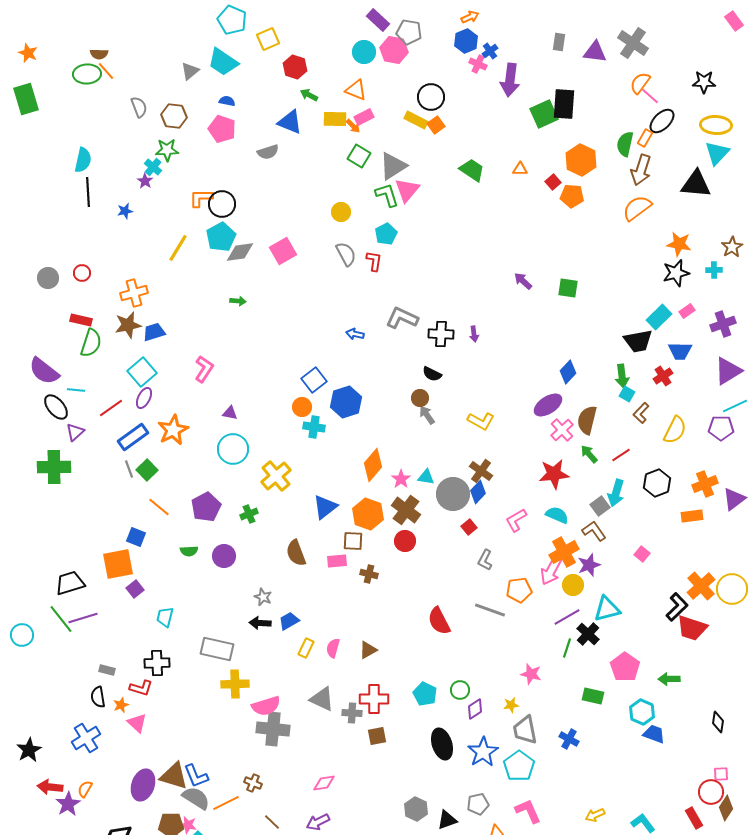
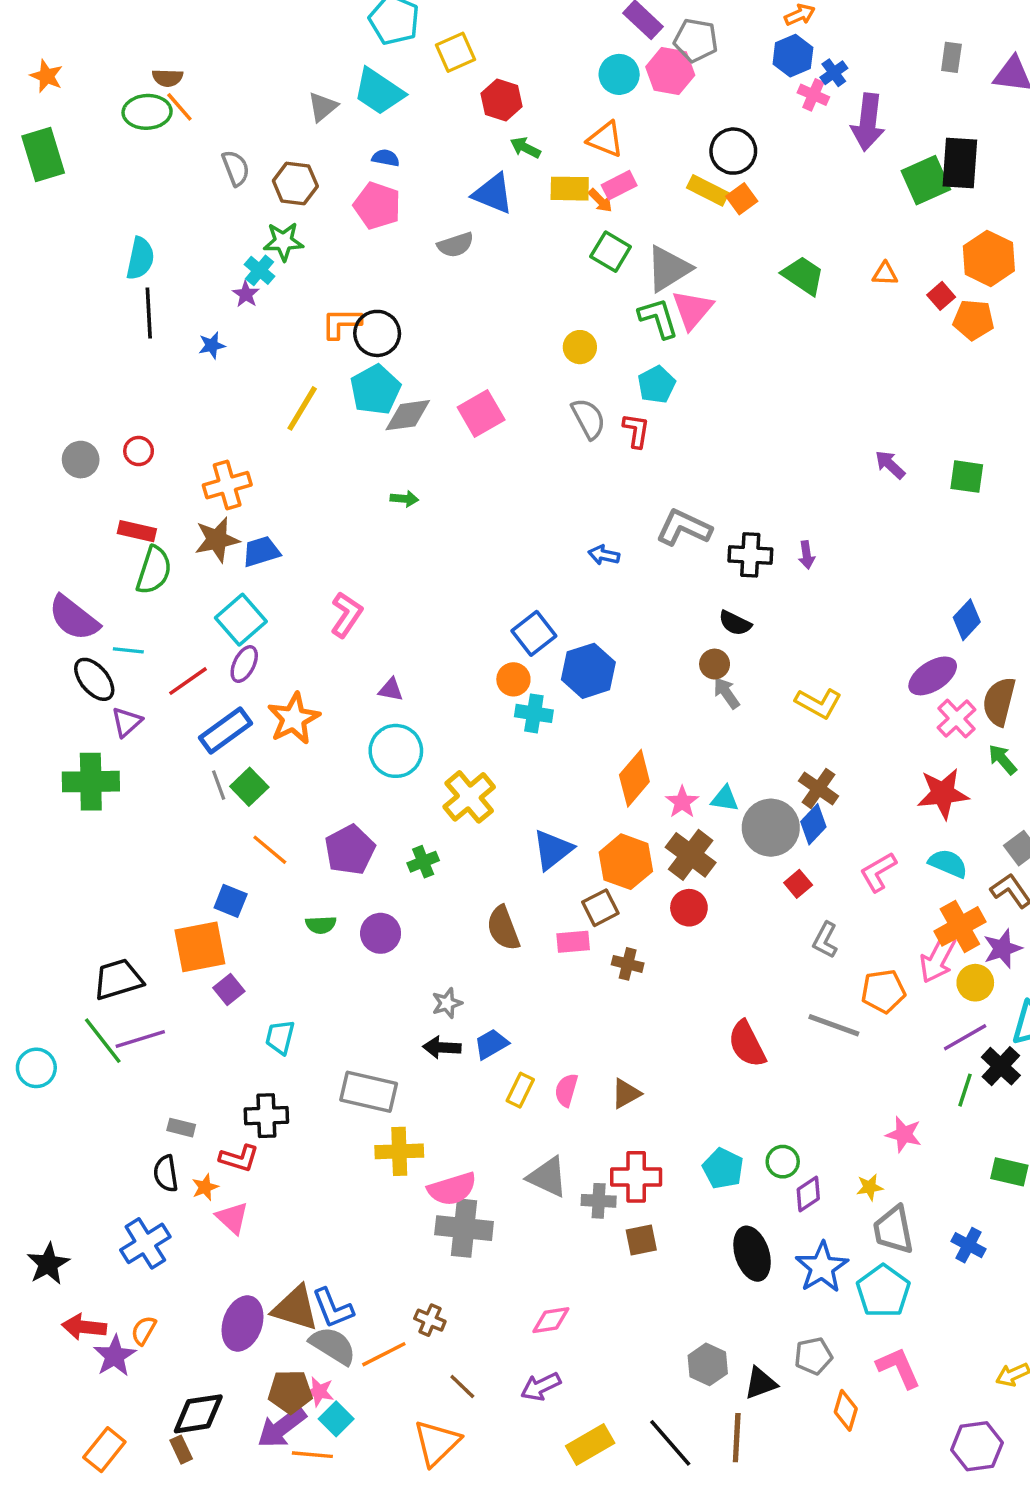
brown square: (353, 541) -> (600, 908), turned -30
gray star: (263, 597) -> (447, 1003), turned 30

